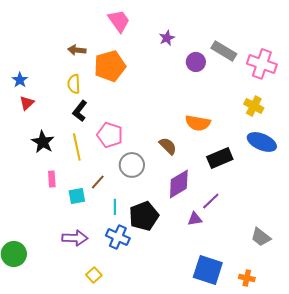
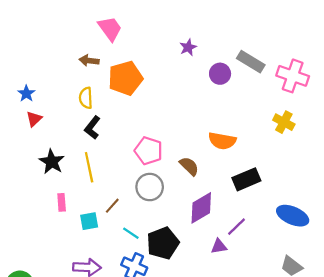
pink trapezoid: (119, 21) -> (110, 29), moved
pink pentagon: (110, 135) -> (149, 151), moved
blue ellipse: (262, 142) -> (293, 216), moved
cyan line: (115, 207) -> (131, 233), turned -56

